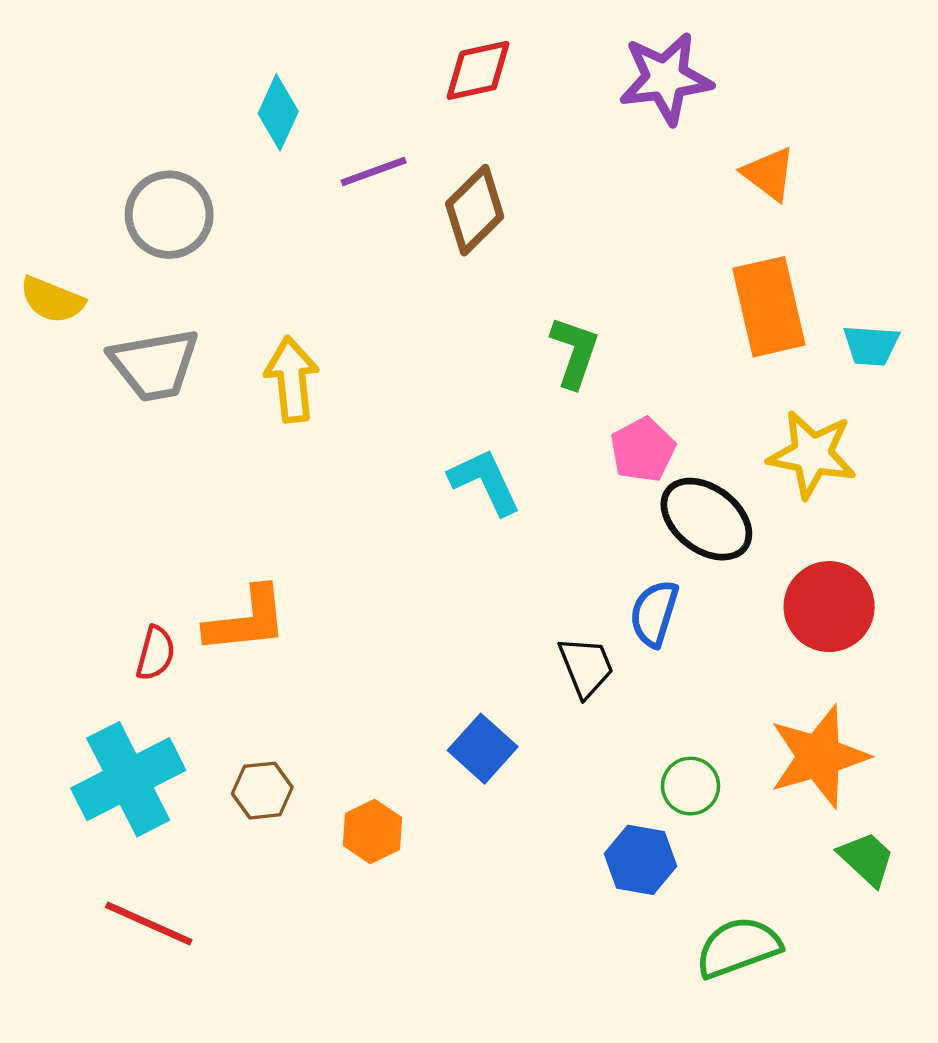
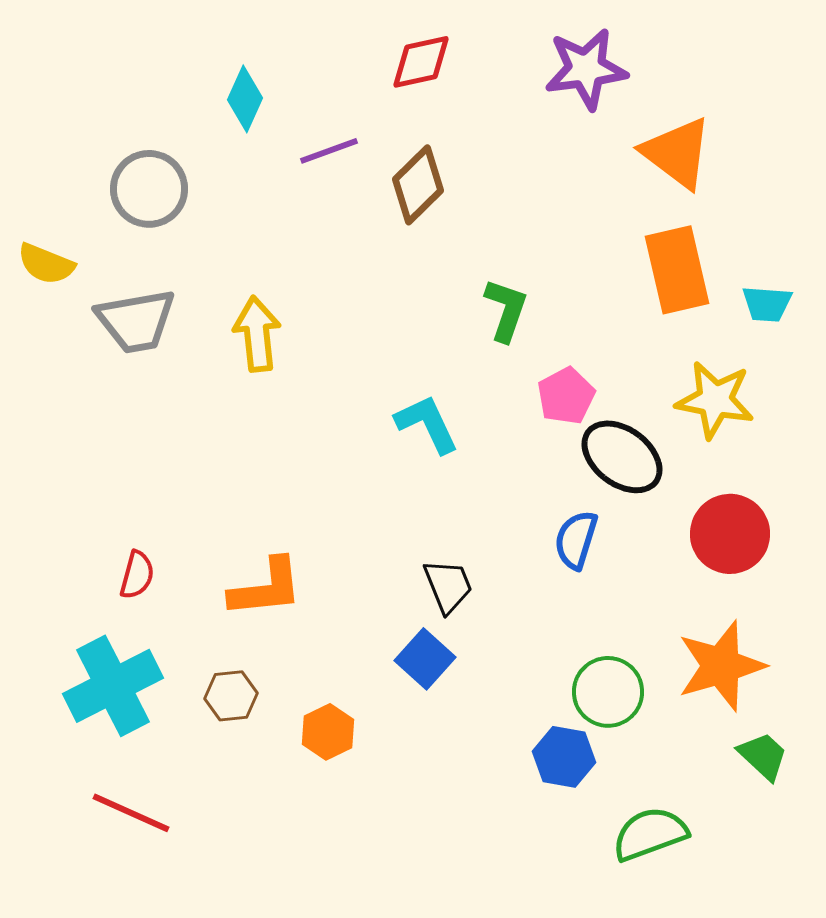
orange triangle: (769, 174) -> (677, 153), size x1.5
orange L-shape: (246, 620) -> (266, 588), moved
black trapezoid: (586, 667) -> (448, 586), moved
green circle: (691, 786) -> (608, 692), size x1.4

